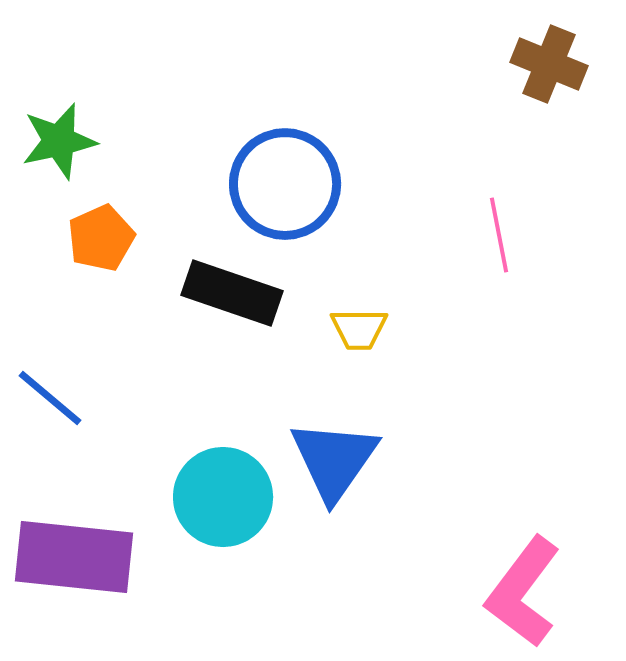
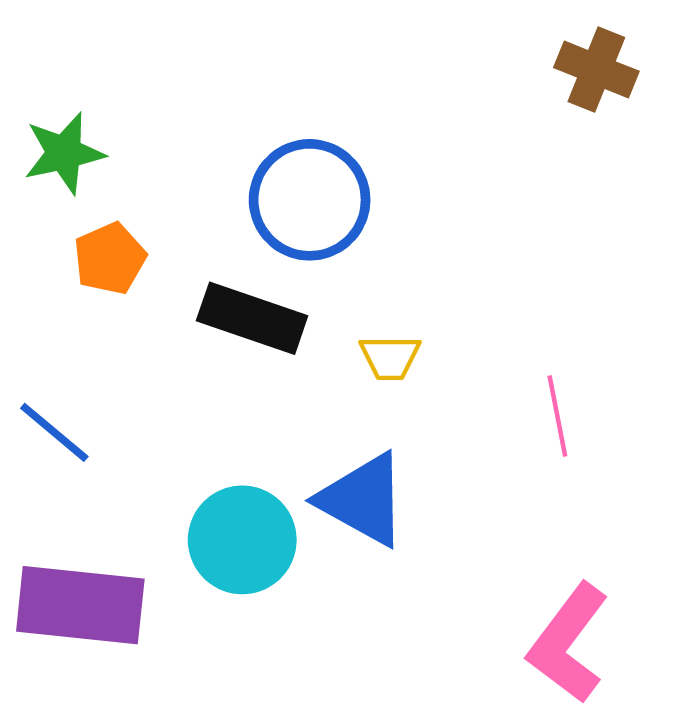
pink line: (499, 235) -> (557, 416), moved
blue triangle: (334, 460) -> (363, 500), turned -36

